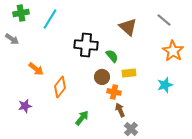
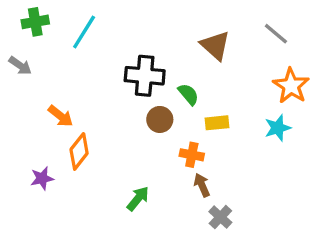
brown circle: (102, 77) -> (160, 119), moved
cyan star: (165, 85) -> (278, 128), moved
orange diamond: (60, 87) -> (79, 151), moved

